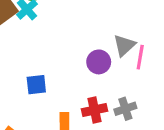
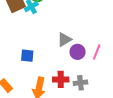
gray triangle: (124, 45) -> (64, 40), moved
purple circle: (99, 62) -> (78, 52), moved

